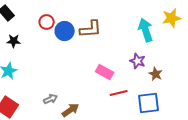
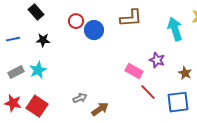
brown L-shape: (91, 29) -> (131, 18), moved
purple star: (138, 61) -> (157, 60), moved
red line: (119, 93) -> (148, 92), turned 60

